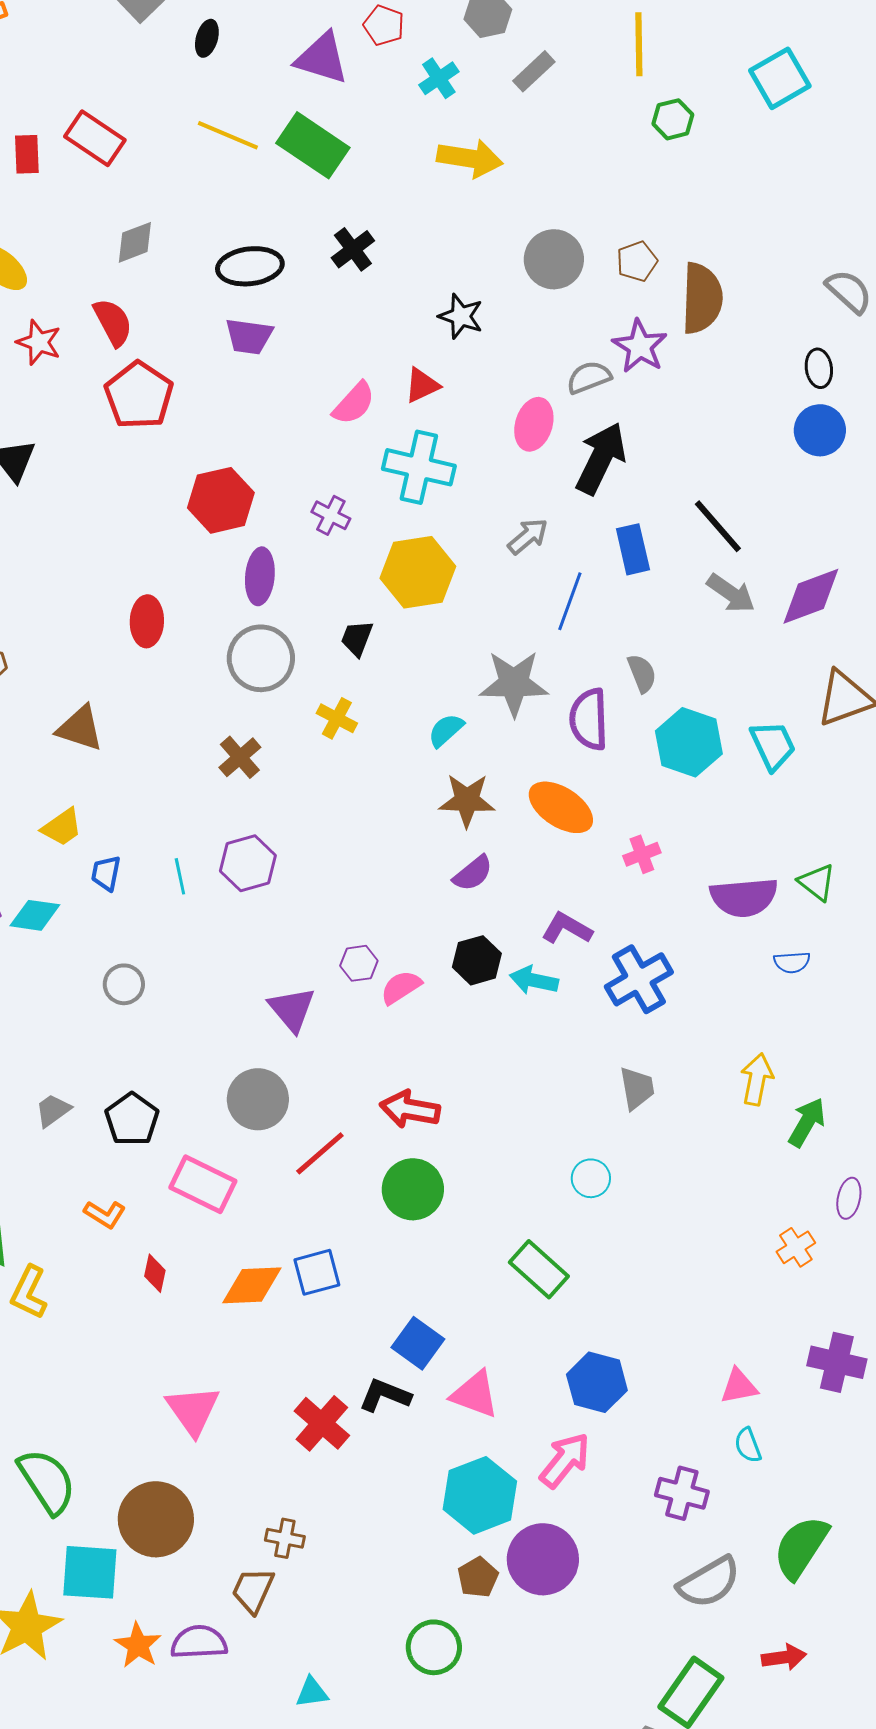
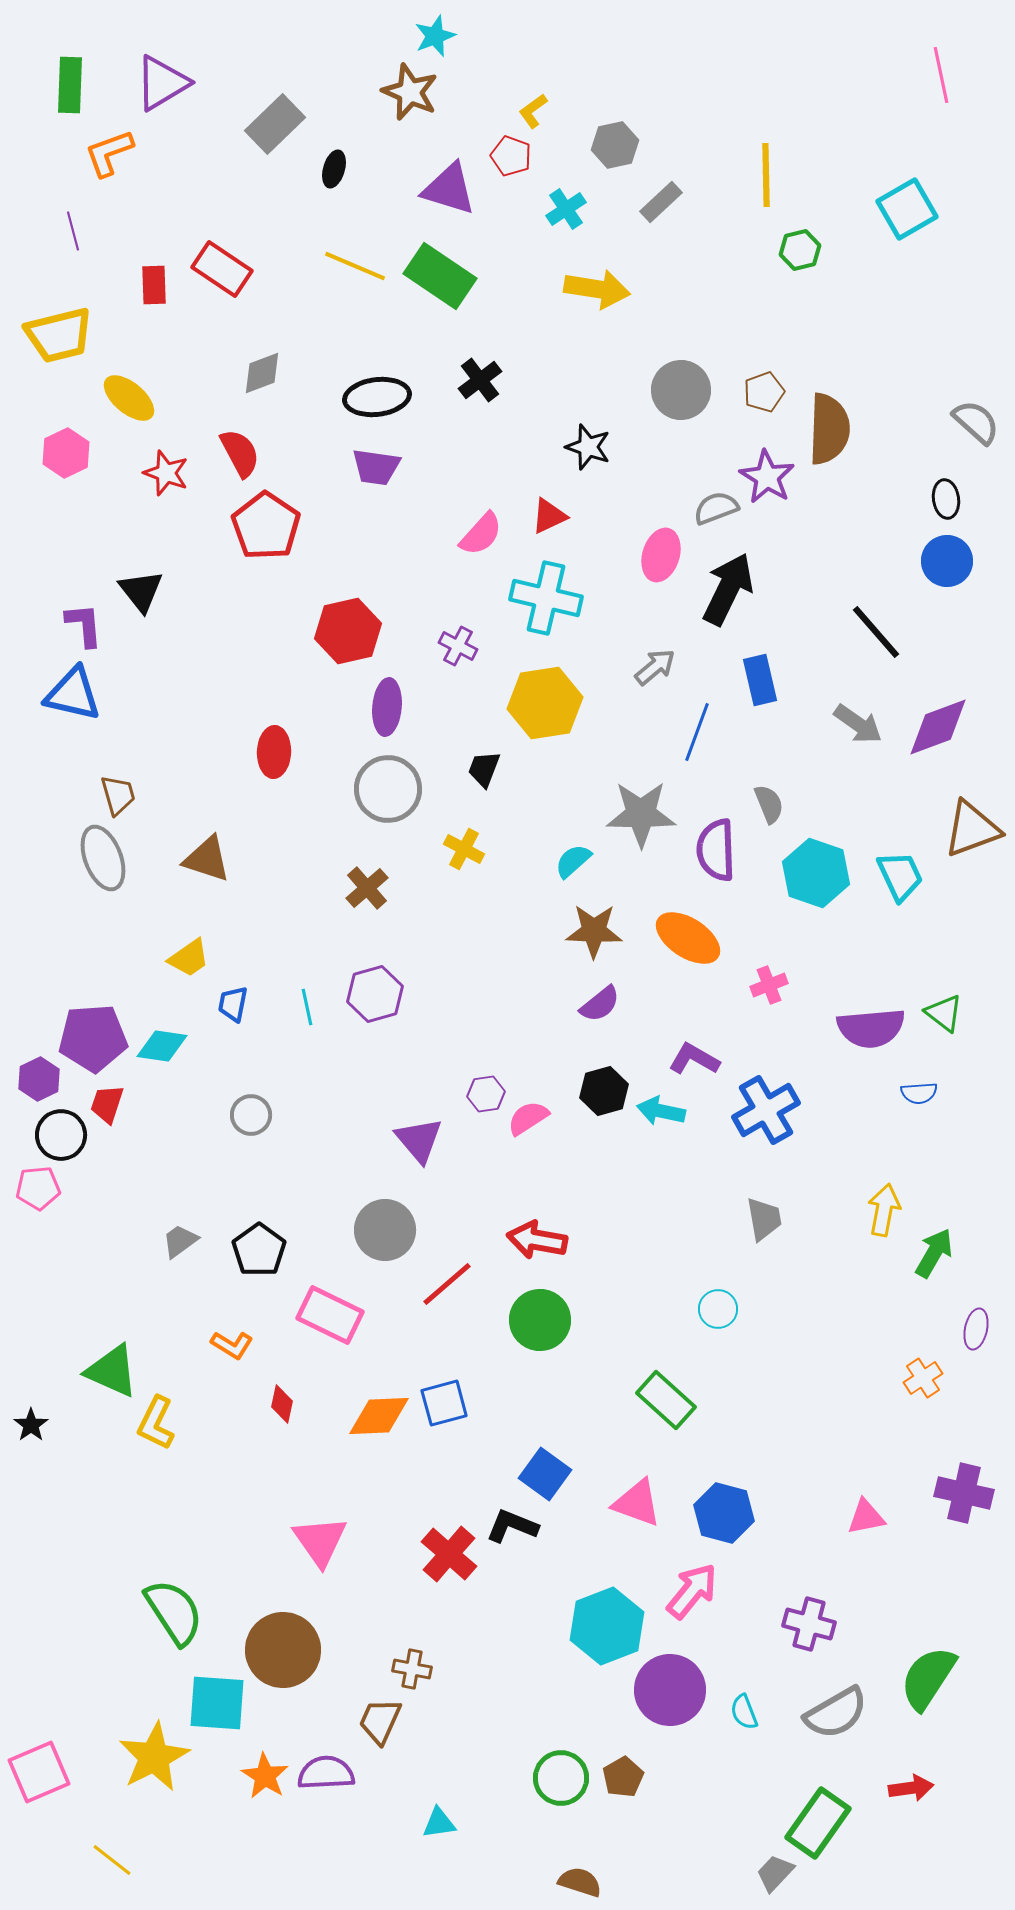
black line: (718, 526) -> (876, 632), moved
pink triangle: (475, 1394) -> (637, 1503), moved
cyan semicircle: (748, 1445) -> (744, 1712), moved
brown pentagon: (478, 1577) -> (623, 1777), moved

